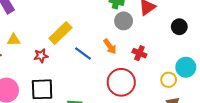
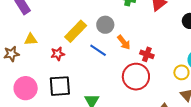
gray circle: (124, 21) -> (105, 25), moved
red cross: (139, 53) -> (147, 54), moved

